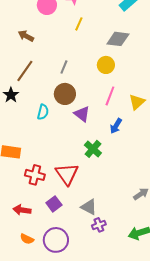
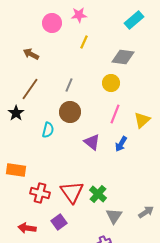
purple triangle: (82, 114) -> (92, 142), moved
green cross: (93, 149) -> (98, 194), moved
gray triangle: (89, 207) -> (114, 216), moved, turned 36

